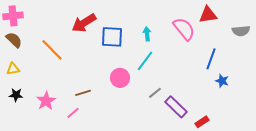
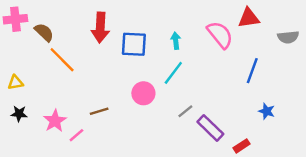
red arrow: (84, 23) -> (100, 28), turned -55
brown semicircle: (14, 40) -> (44, 32), moved
blue star: (222, 81) -> (267, 111), moved
pink line: (73, 113) -> (76, 135), moved

